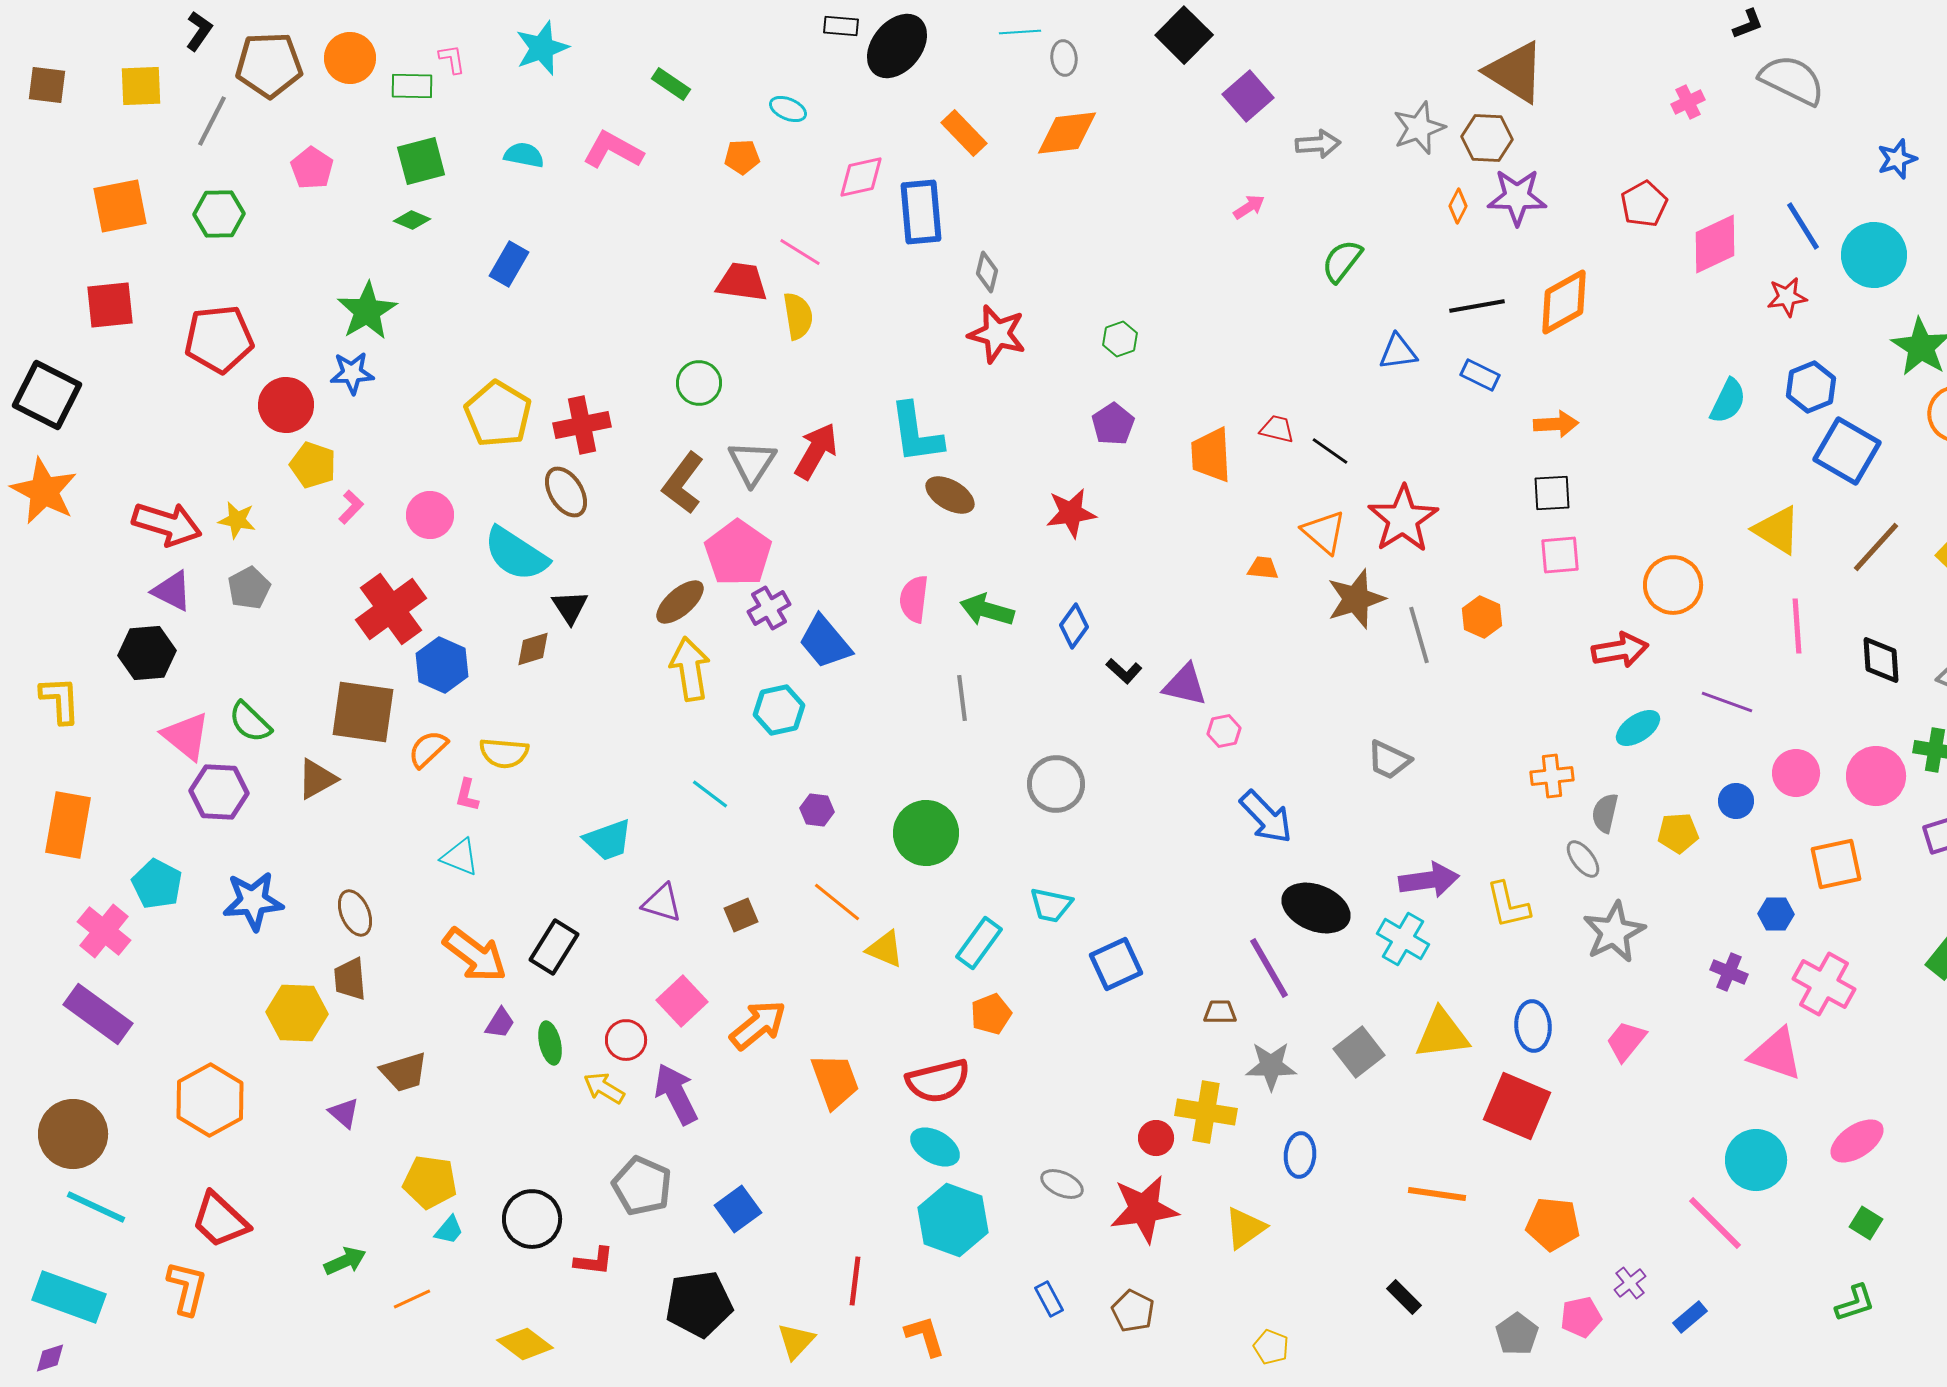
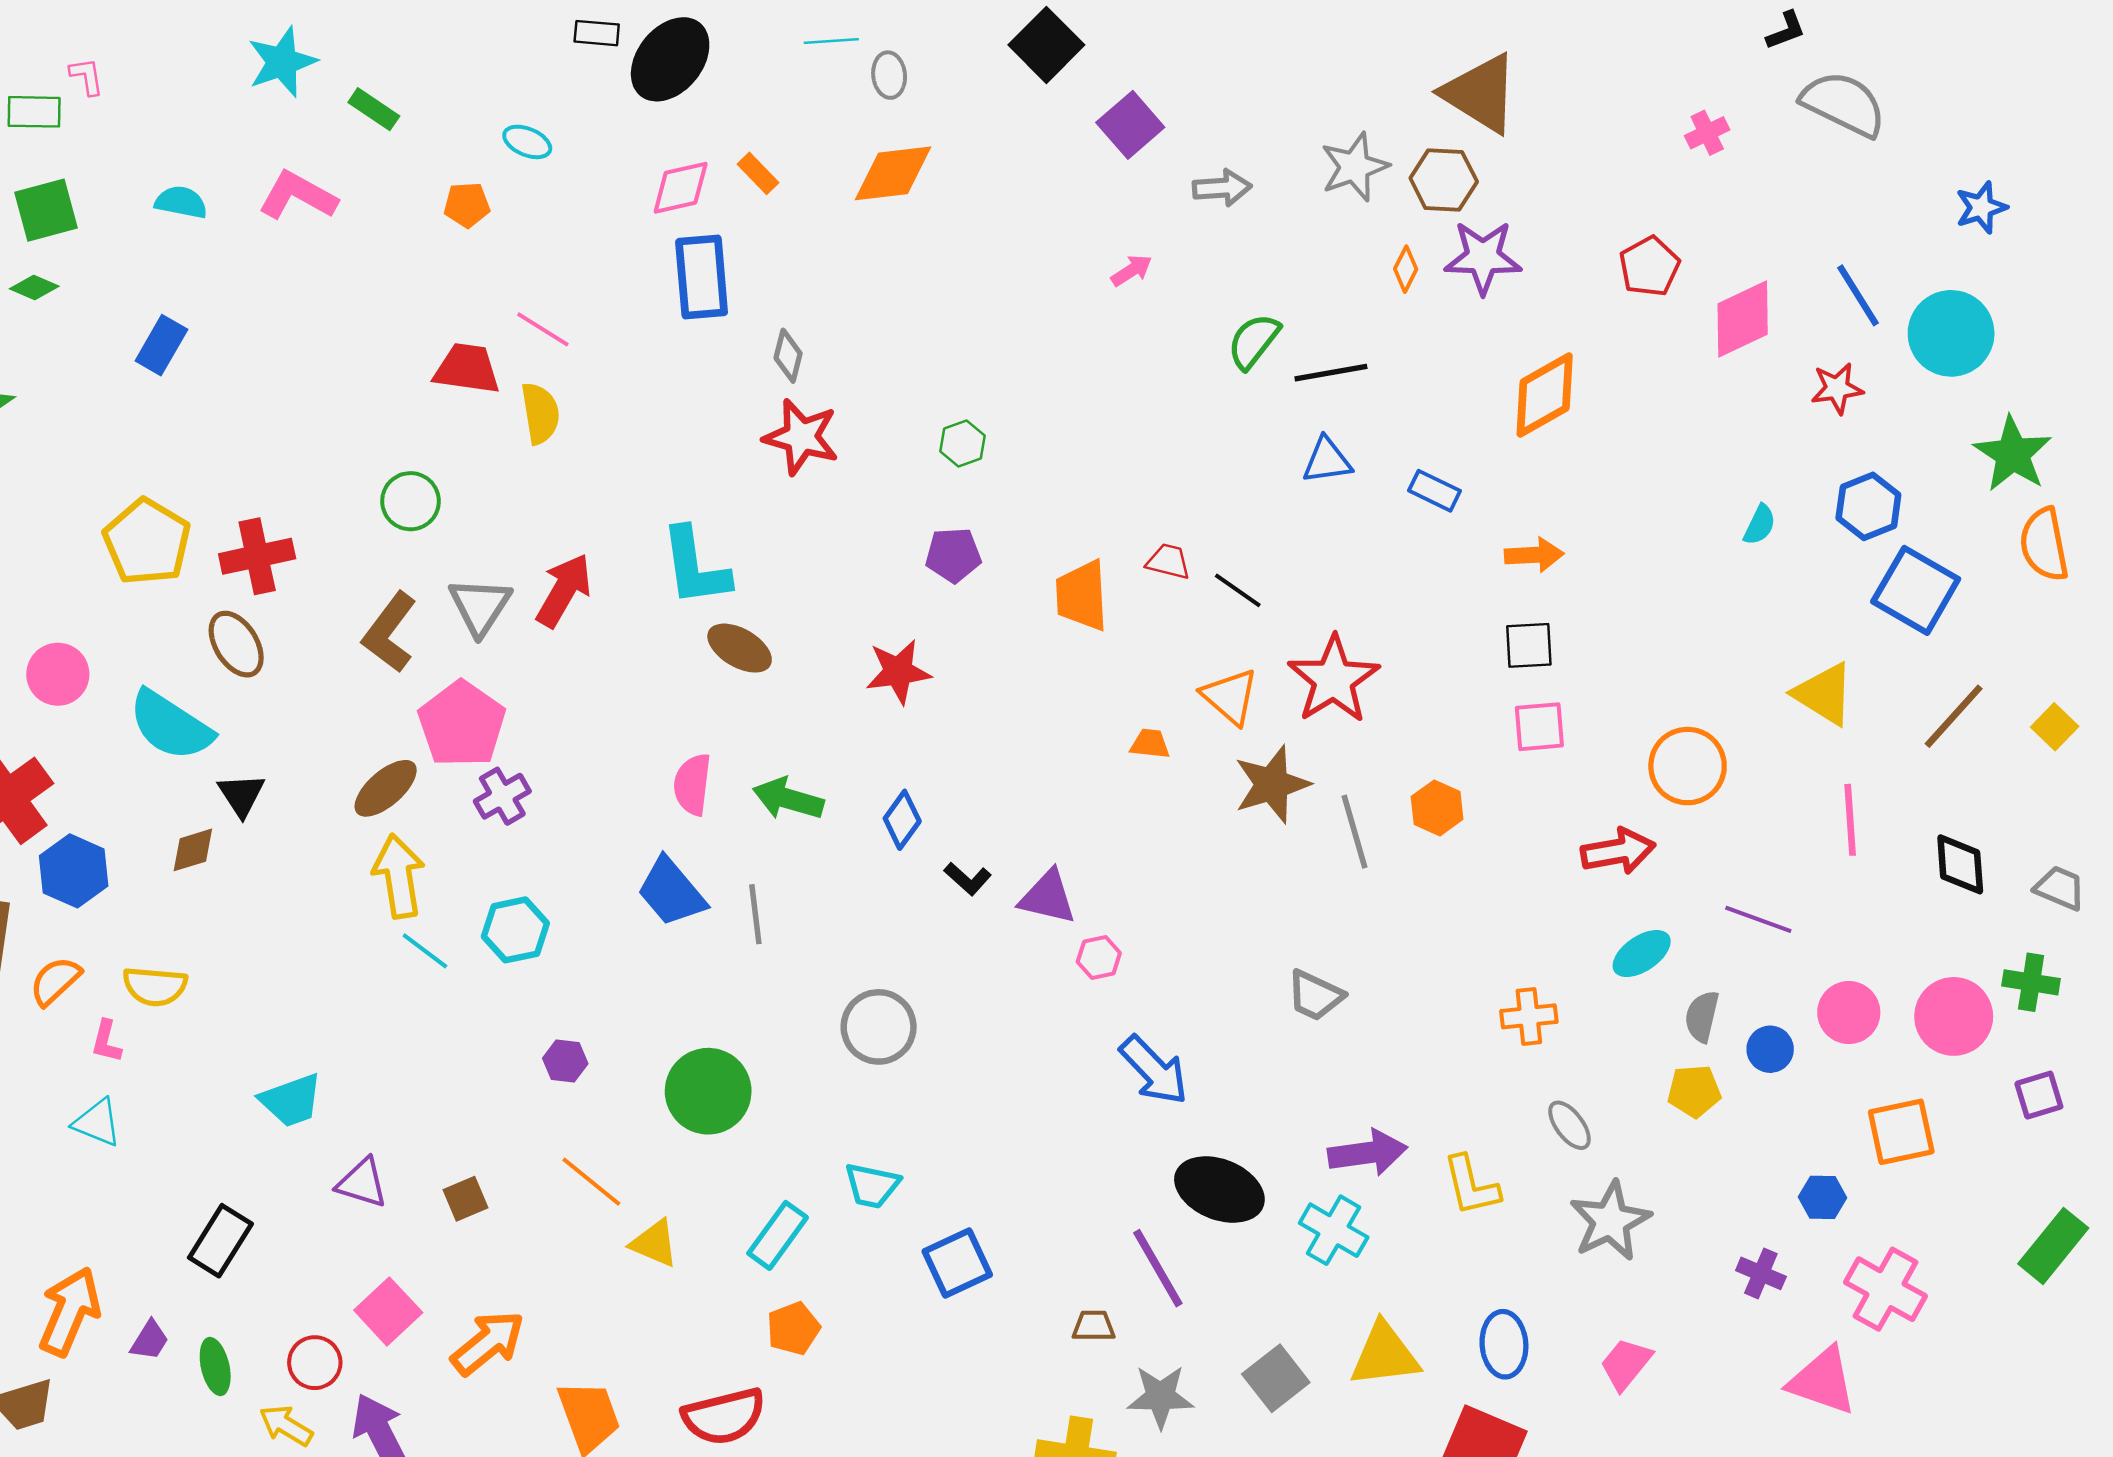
cyan star: (542, 48) -> (282, 62), moved
orange rectangle: (964, 133) -> (758, 173), size x0.7
pink diamond: (861, 177) -> (681, 188), moved
black line: (1477, 306) -> (1331, 373), moved
cyan semicircle: (1728, 401) -> (1760, 525), size x0.7
purple pentagon: (1113, 424) -> (953, 555), turned 30
blue trapezoid: (825, 642) -> (671, 892), moved
cyan line: (710, 794) -> (425, 951), moved
gray semicircle: (1605, 813) -> (1702, 1016), moved
orange arrow: (475, 955) -> (70, 1311), moved, turned -104

